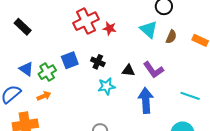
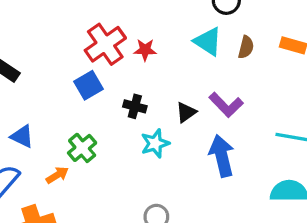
blue square: (70, 60) -> (88, 85), moved
black triangle: (128, 70) -> (186, 112), turned -32
green cross: (47, 72) -> (82, 148), moved

